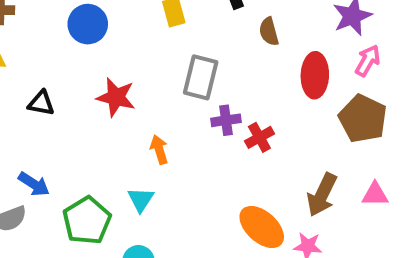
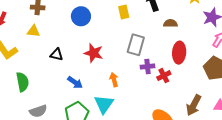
brown semicircle: (269, 32) -> (171, 23), turned 104
red ellipse: (315, 75) -> (179, 53), moved
blue arrow: (34, 184) -> (75, 82), moved
cyan triangle: (141, 200) -> (104, 104), size x1.5

